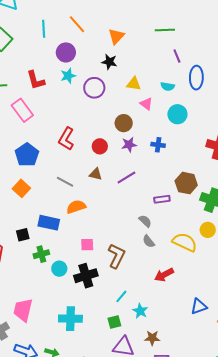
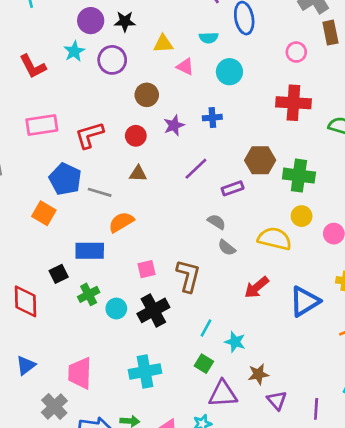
purple circle: (66, 52) -> (91, 21), moved
pink rectangle: (22, 110) -> (42, 125), moved, turned -50
brown circle: (124, 123) -> (147, 95), moved
red L-shape: (66, 139) -> (89, 135), turned 55
blue pentagon: (27, 155) -> (65, 179), moved
purple line: (126, 177) -> (196, 169), moved
blue triangle: (199, 306) -> (305, 301), moved, size x1.4
green square: (114, 322) -> (204, 364), turned -32

